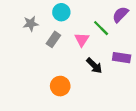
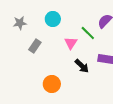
gray star: (31, 24) -> (20, 23), moved
gray rectangle: (53, 39) -> (35, 46), moved

